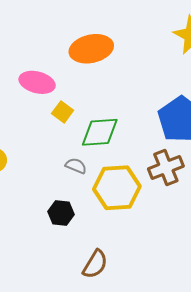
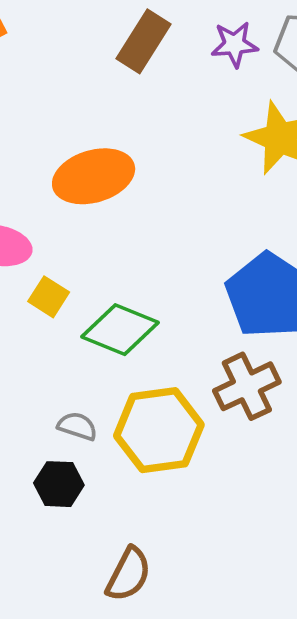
green diamond: (100, 132) -> (120, 330), turned 30
gray semicircle: (76, 166) -> (77, 426), moved

